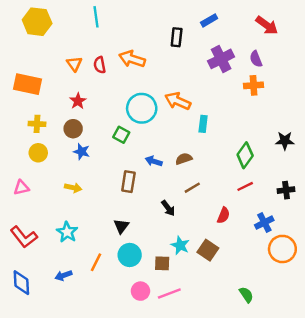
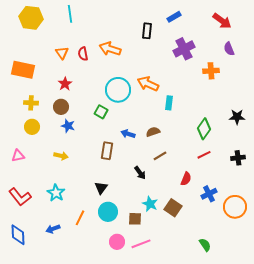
cyan line: (96, 17) -> (70, 14), moved
purple semicircle: (256, 59) -> (229, 49), moved
blue cross: (264, 223) -> (209, 194), moved

